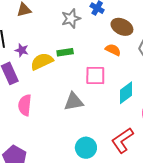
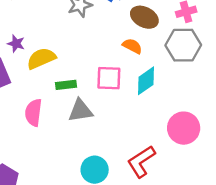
green rectangle: (65, 52) -> (66, 85), moved
cyan diamond: (126, 93) -> (146, 81), moved
pink semicircle: (25, 105) -> (33, 113), moved

